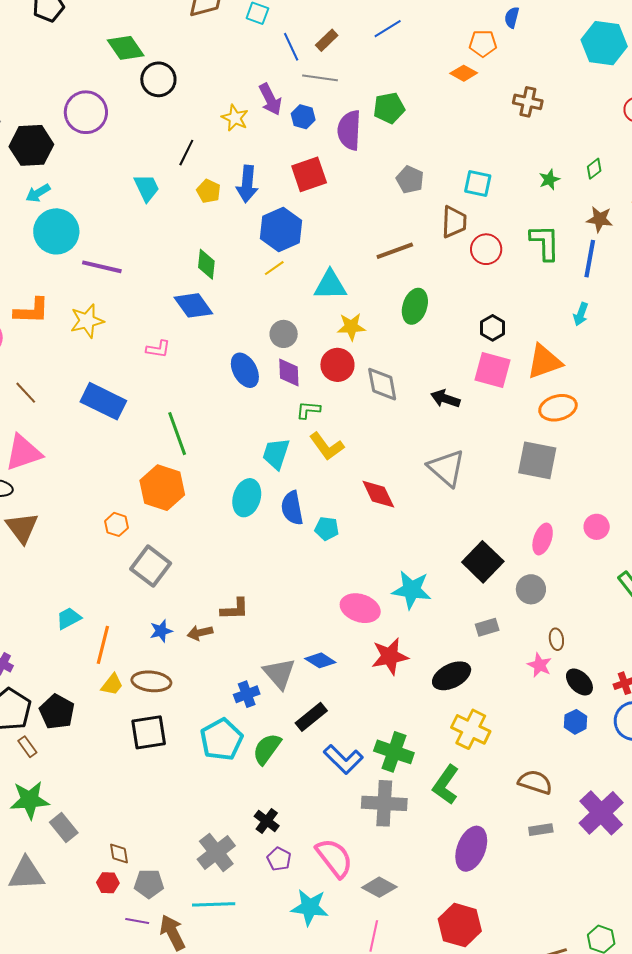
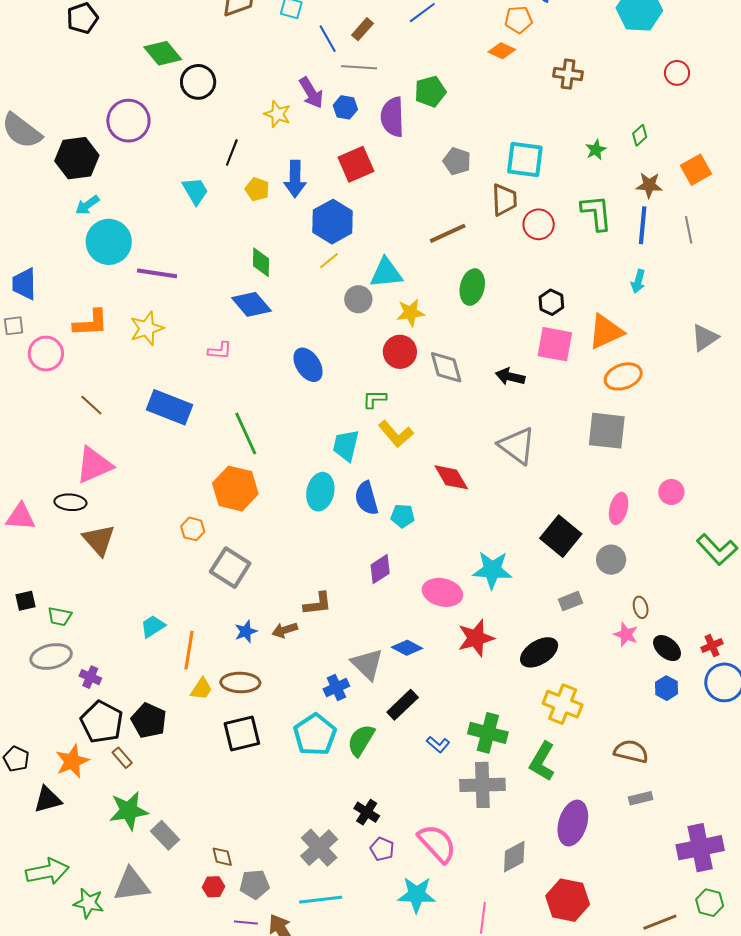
cyan square: (478, 183) -> (525, 159), size x1.4
gray circle: (284, 334) -> (358, 299), moved
purple diamond: (289, 372) -> (380, 569), moved, turned 64
blue L-shape: (343, 759) -> (438, 744), size x0.6
purple cross: (601, 813) -> (700, 848), moved, turned 36
gray diamond: (379, 887) -> (514, 857), moved, turned -52

